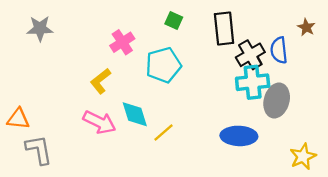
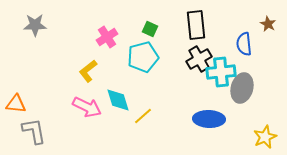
green square: (174, 20) -> (150, 29), moved
black cross: (250, 55) -> (199, 59), moved

